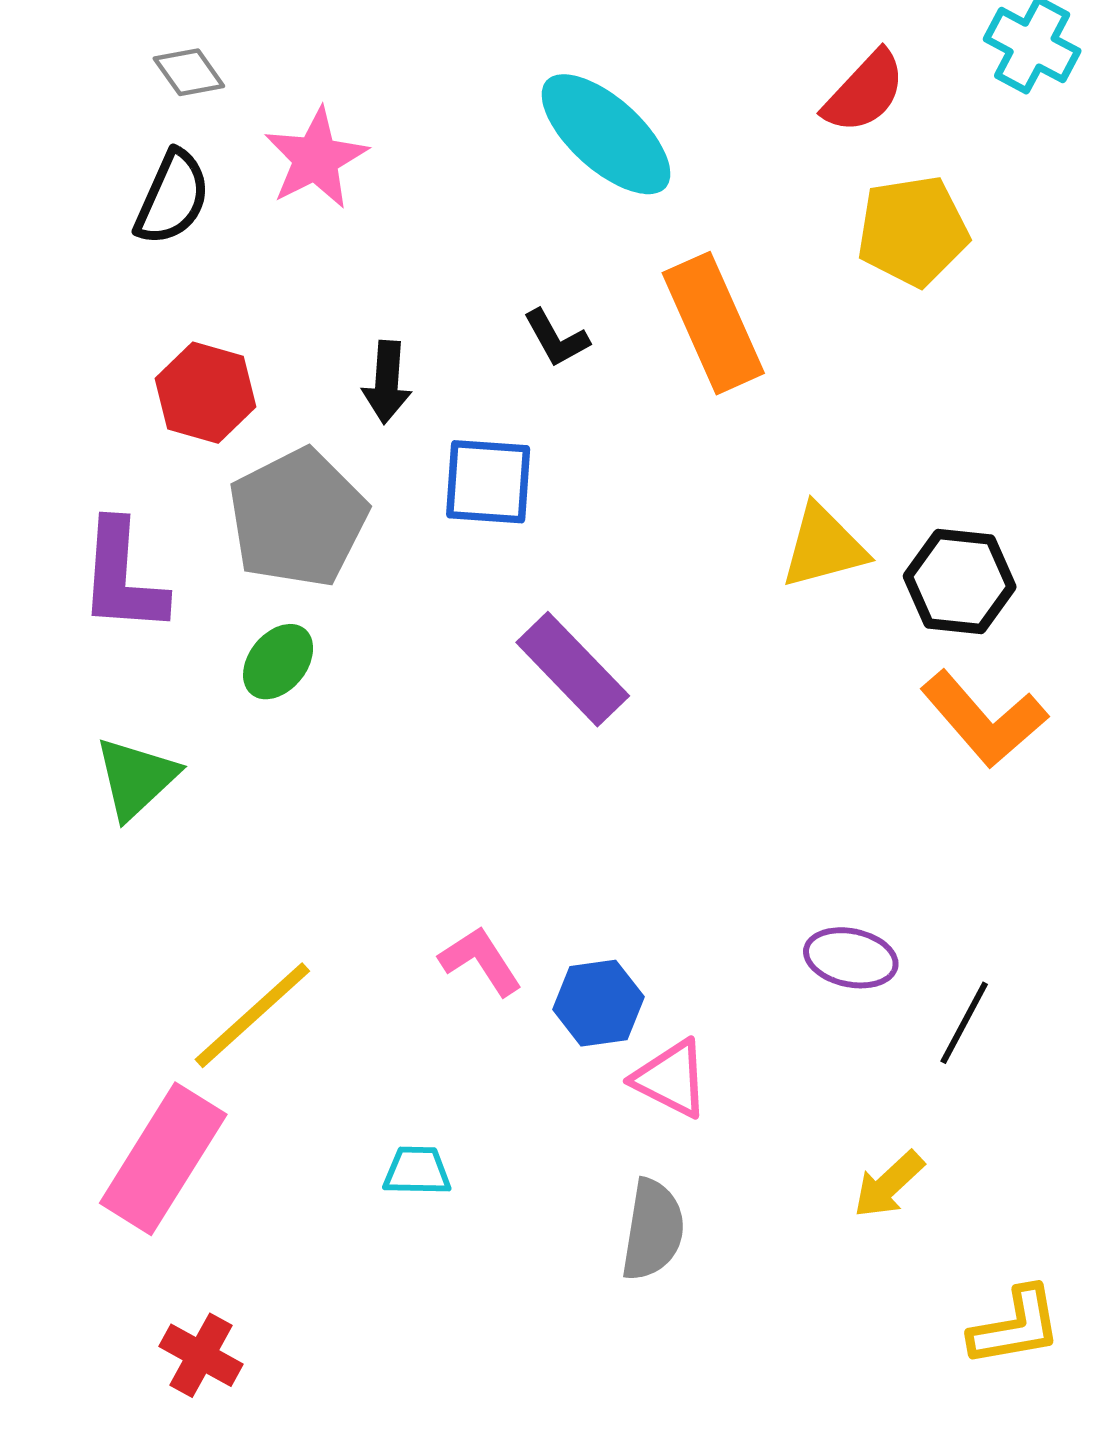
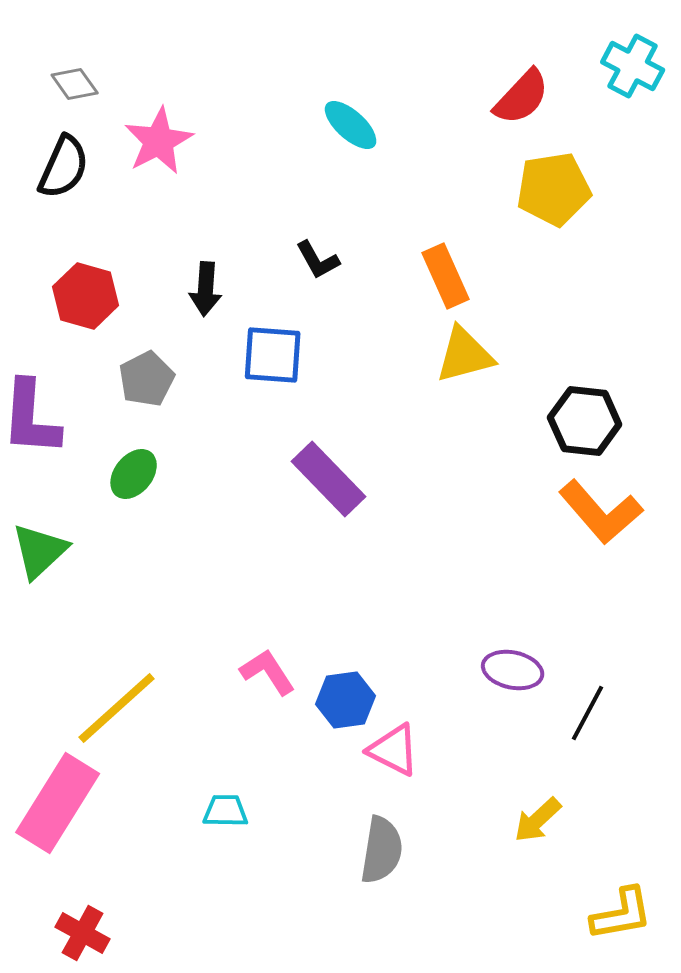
cyan ellipse: (606, 134) -> (351, 125), size x0.6
orange rectangle: (713, 323) -> (446, 276), moved, size x0.7
gray pentagon: (298, 518) -> (147, 379), size x0.6
yellow triangle: (824, 547) -> (465, 355), moved

